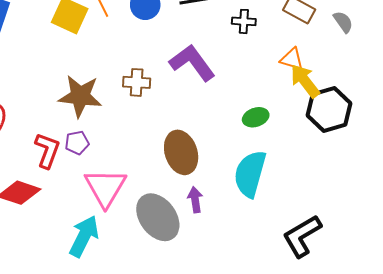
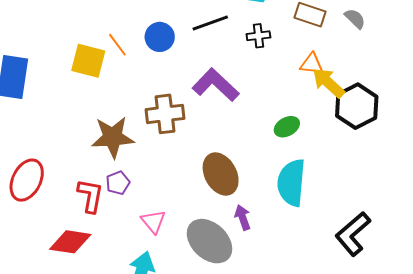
brown cross: (137, 82) -> (165, 114), size x1.4
pink triangle: (105, 188) -> (153, 221), size x0.6

